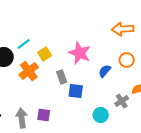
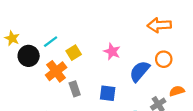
pink star: (80, 53) -> (112, 51), size x0.7
blue semicircle: (105, 71) -> (140, 71), size x1.5
gray rectangle: (62, 77) -> (75, 89), moved

